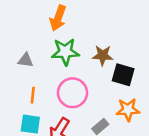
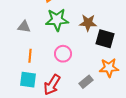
pink circle: (73, 93) -> (63, 54), size x0.7

